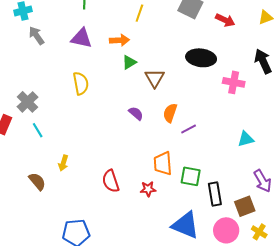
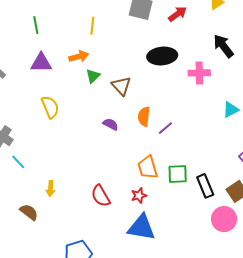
red arrow: (225, 20) -> (178, 14), turned -48
cyan triangle: (246, 139) -> (231, 110), moved
blue triangle: (185, 225) -> (141, 227), moved

